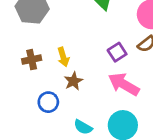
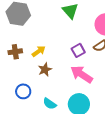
yellow arrow: (63, 57) -> (39, 51), turned -112
blue circle: (48, 102) -> (23, 91), moved

